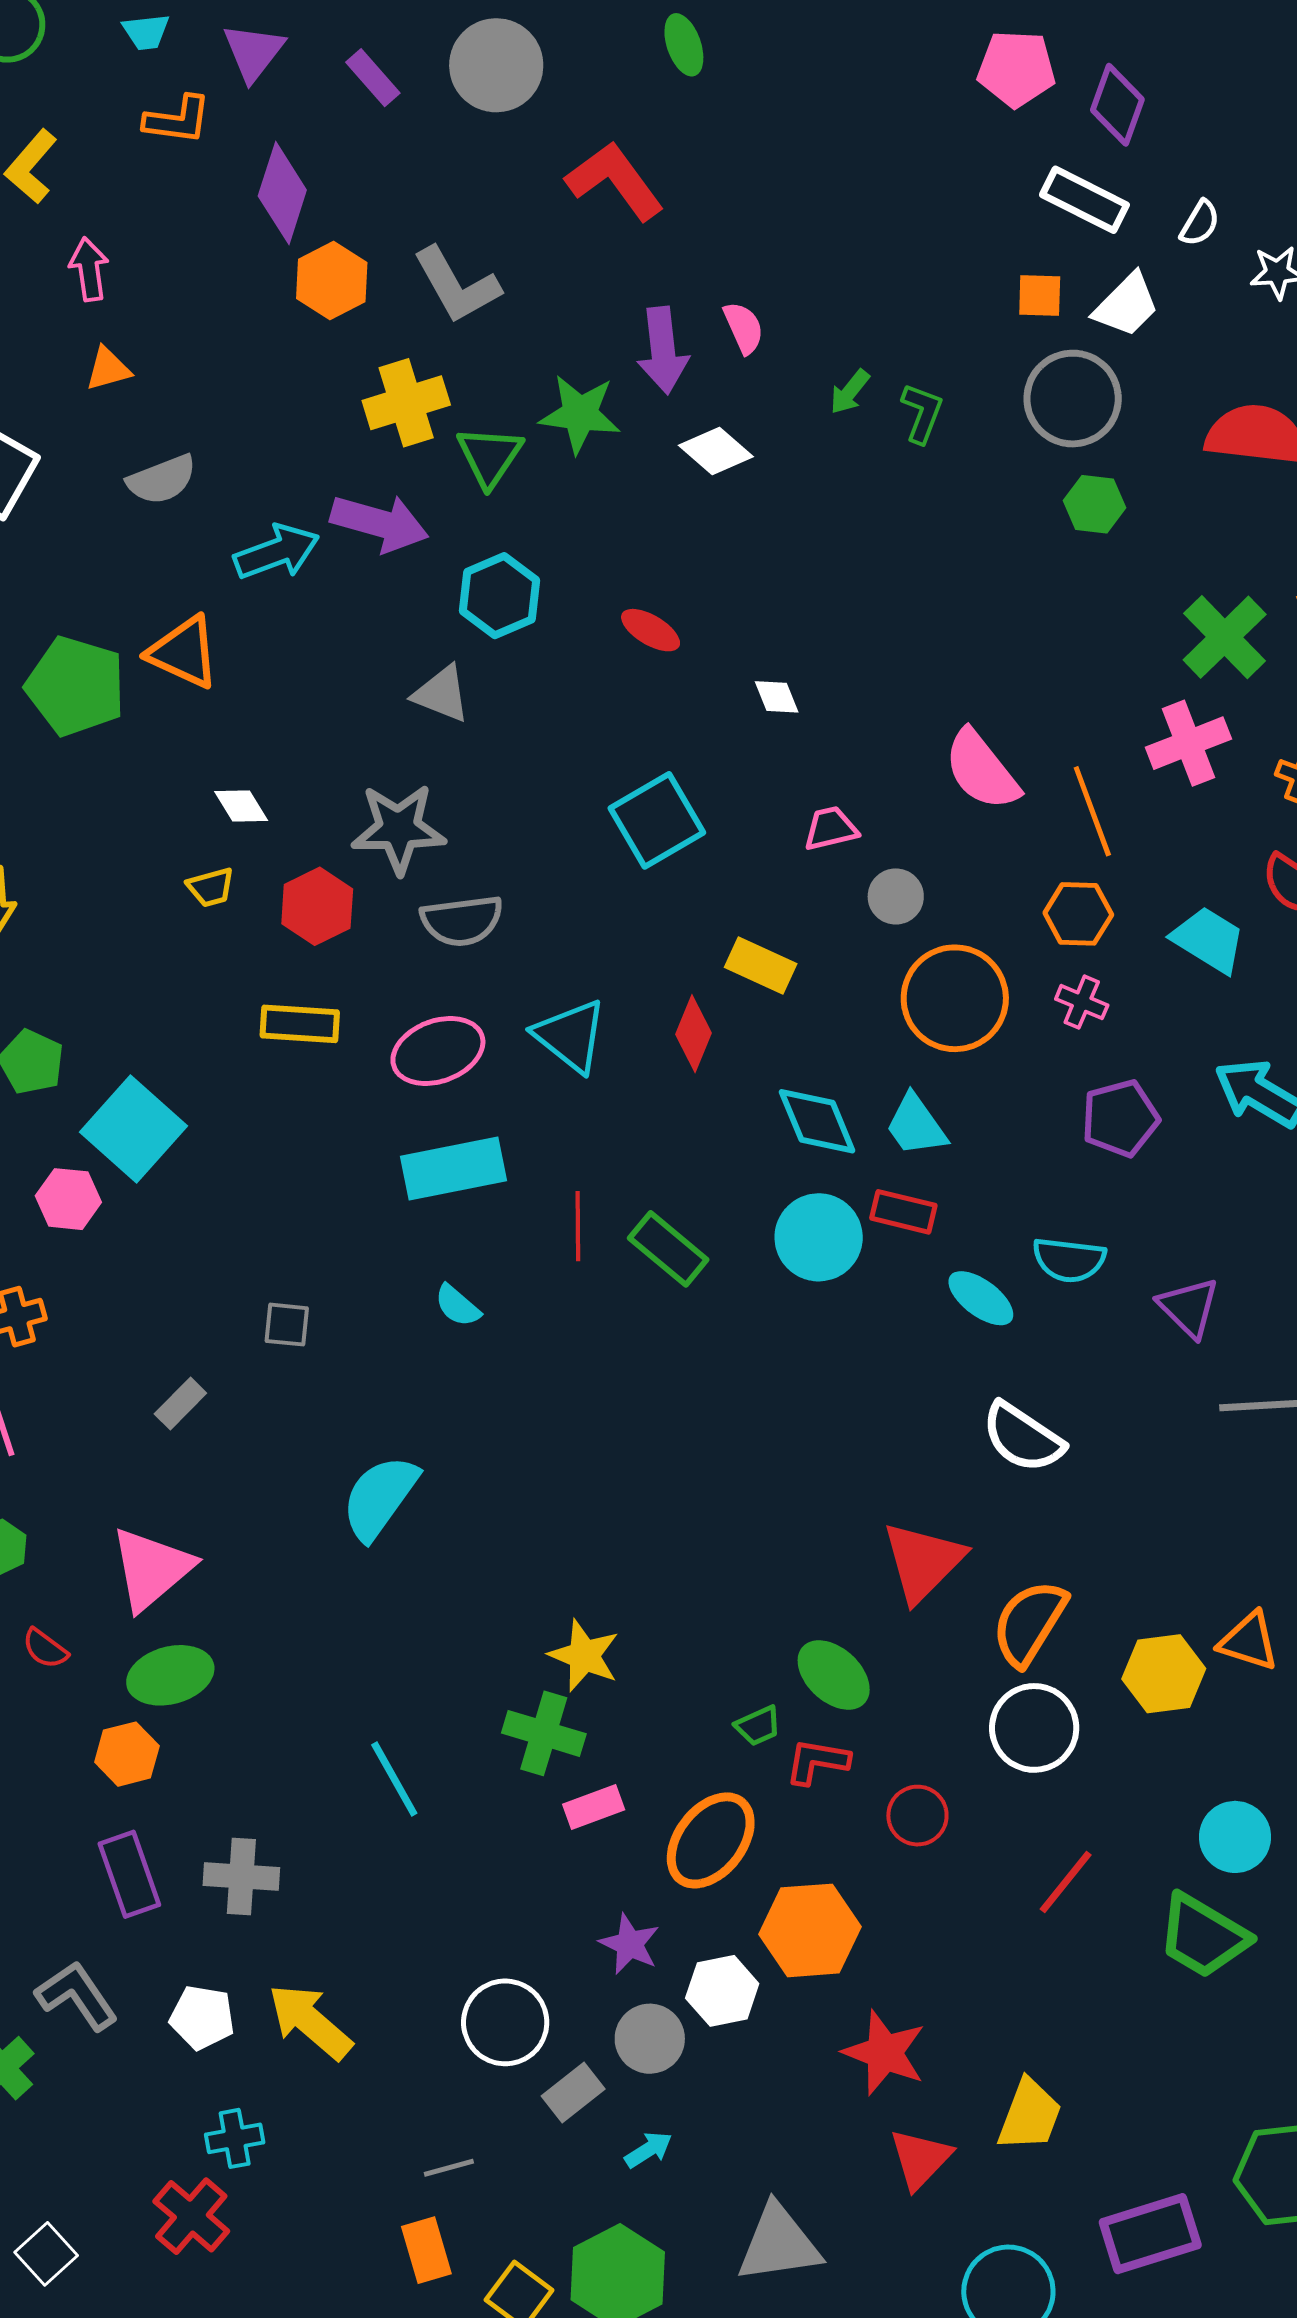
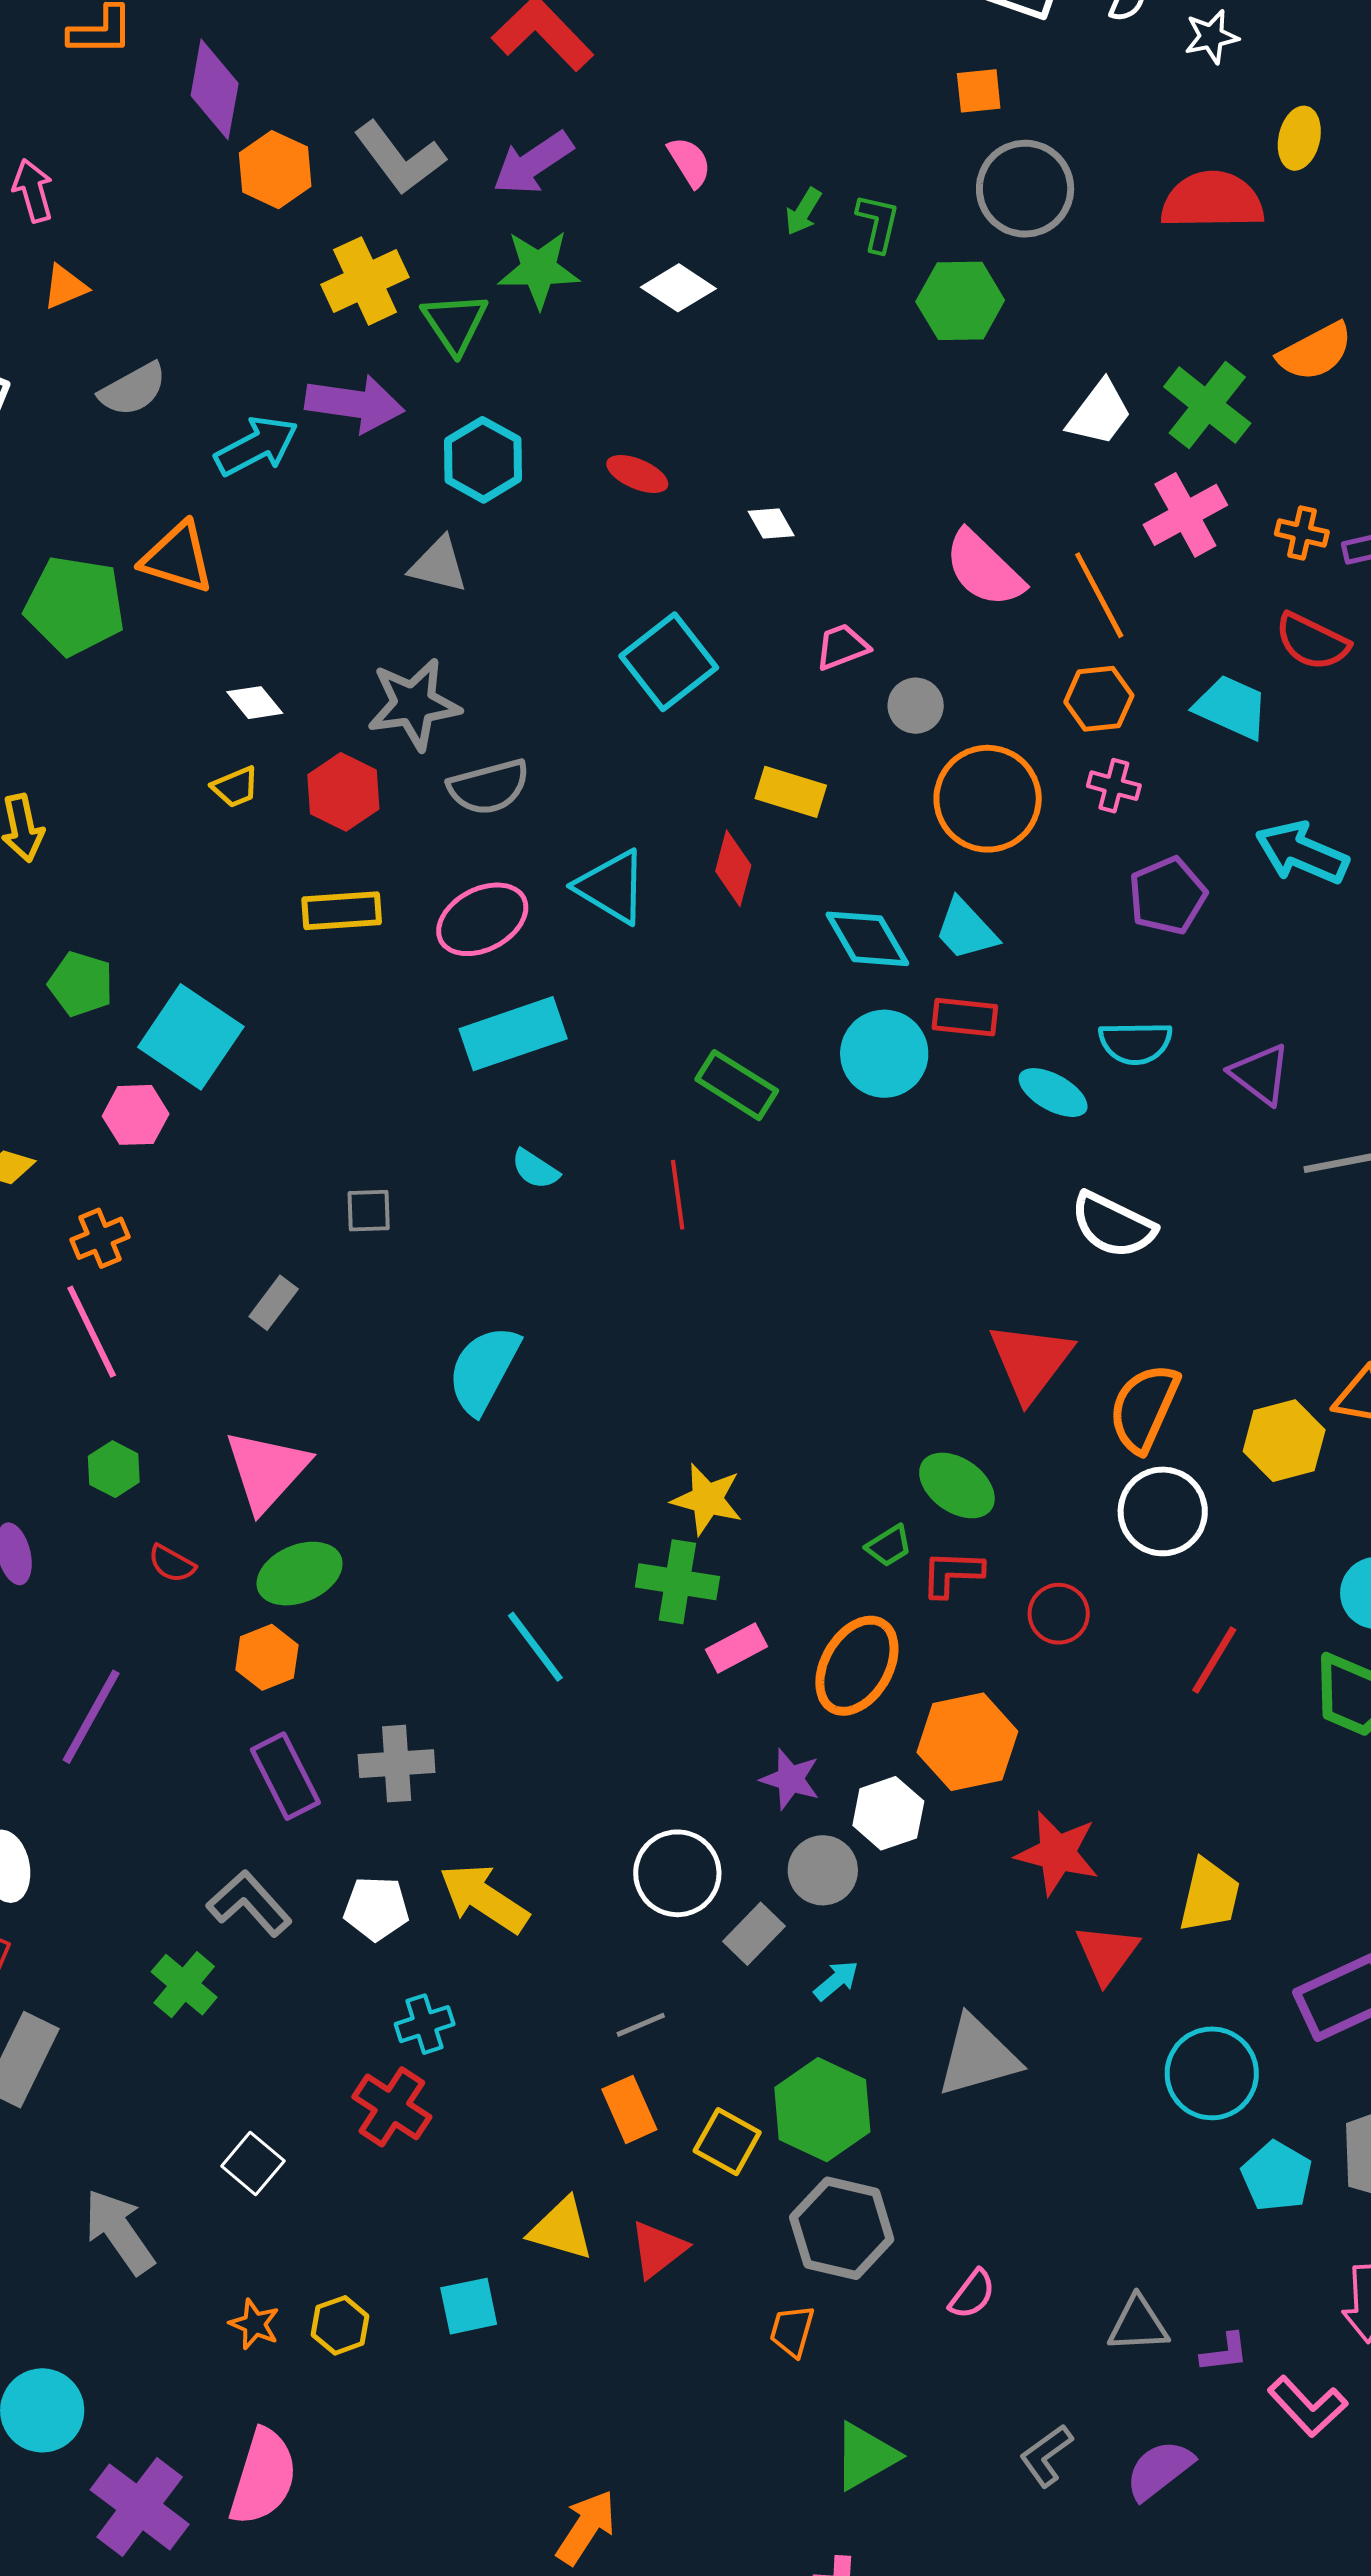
white trapezoid: (1126, 305) -> (1099, 413), moved
purple arrow: (663, 350) -> (533, 163), moved, turned 70
green hexagon: (1094, 504) -> (960, 301), moved, size x1.4
red line: (578, 1226) -> (678, 1195), moved

